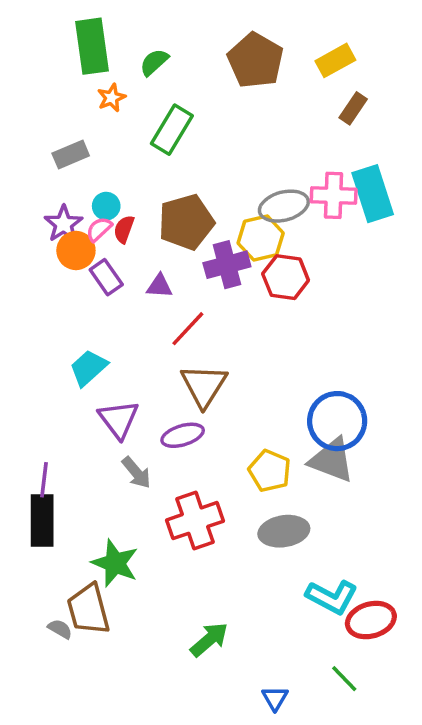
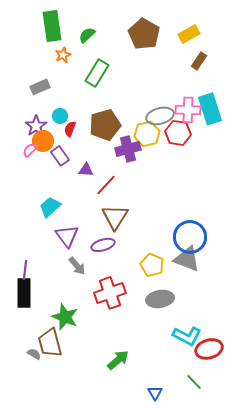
pink semicircle: (99, 229) -> (30, 150), moved
red hexagon: (286, 277) -> (178, 133), moved
purple triangle: (159, 286) -> (86, 170), moved

